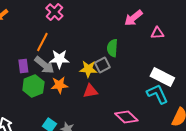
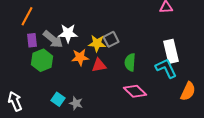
orange line: (42, 42) -> (27, 16), moved
green semicircle: (112, 48) -> (130, 62), moved
white rectangle: (162, 77) -> (171, 51), turned 50
orange star: (59, 85) -> (80, 57), moved

